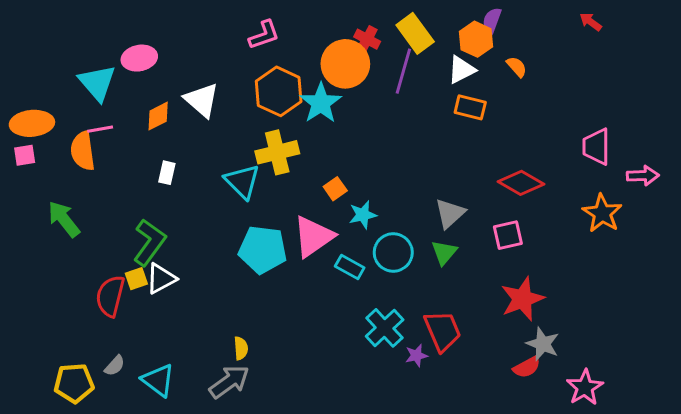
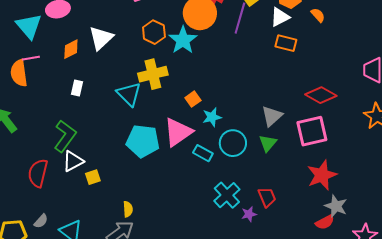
orange hexagon: (279, 91) -> (154, 32), size x0.7
white triangle: (202, 100) -> (101, 38), turned 36
pink square: (508, 235) -> (312, 131), size x1.5
yellow square: (136, 279) -> (93, 177), moved
red trapezoid: (443, 331) -> (267, 197), size x0.7

